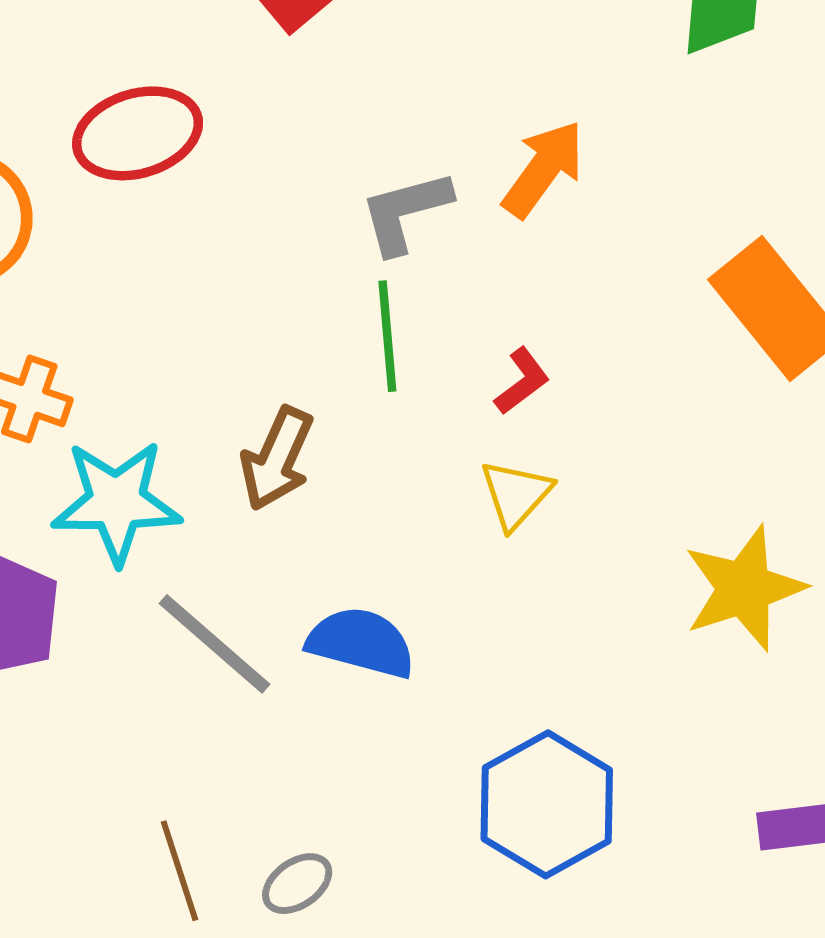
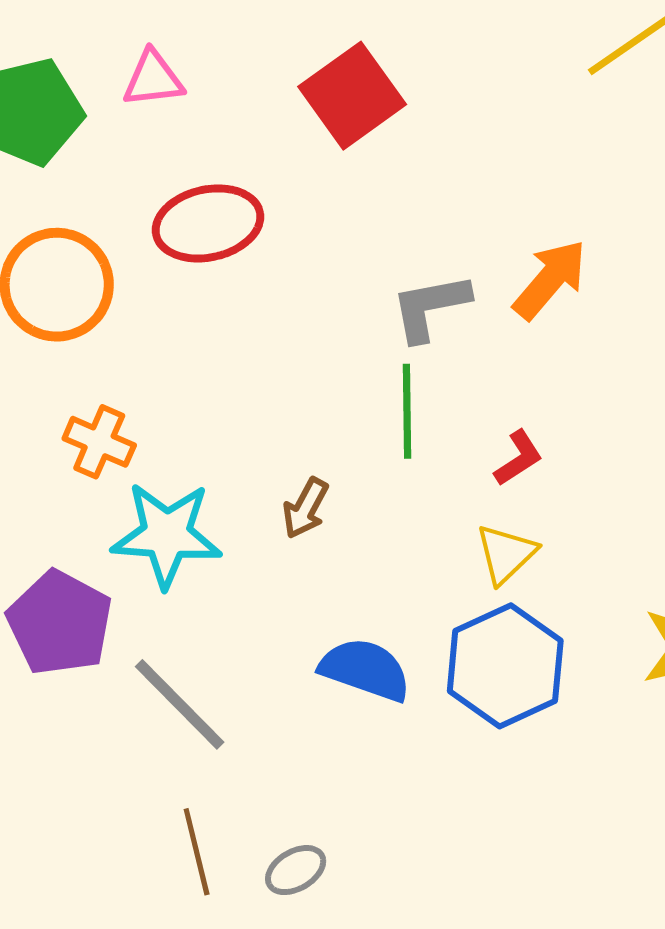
brown arrow: (277, 459) -> (306, 508), size x0.7
gray line: (214, 644) -> (180, 704), moved
blue hexagon: (547, 804) -> (505, 666), moved

